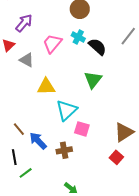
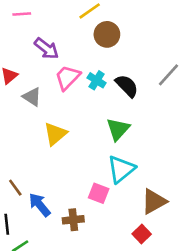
purple arrow: (24, 23) -> (46, 48), moved, turned 84
cyan cross: (78, 37) -> (97, 80), moved
yellow triangle: (46, 87) -> (55, 134), turned -42
cyan triangle: (67, 110) -> (121, 169), moved

